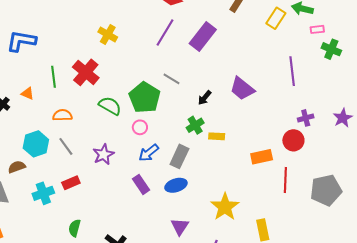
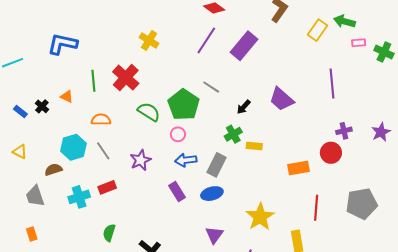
green cross: (331, 49) -> (384, 52), moved
blue arrow: (149, 153) -> (186, 160), turned 30
red line: (285, 180) -> (316, 208), moved

